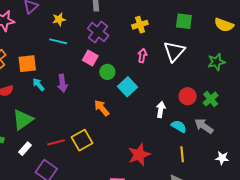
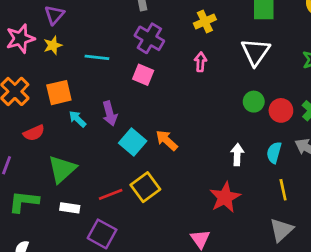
yellow star: (59, 19) -> (53, 45), moved
pink arrow: (142, 56) -> (200, 62), moved
green circle: (107, 72) -> (254, 102), moved
cyan square: (128, 87) -> (133, 142), moved
white arrow: (161, 109) -> (237, 155), moved
cyan semicircle: (179, 126) -> (274, 153), turned -98
white rectangle: (25, 149) -> (70, 208), turned 64

